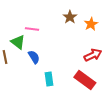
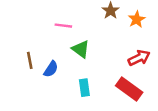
green triangle: (18, 42) -> (81, 49), moved
blue semicircle: (34, 57) -> (51, 69), moved, turned 64

